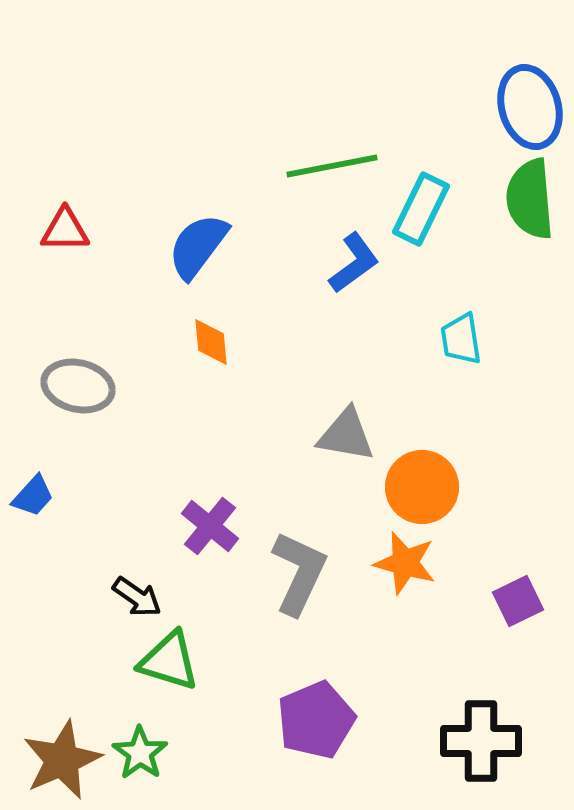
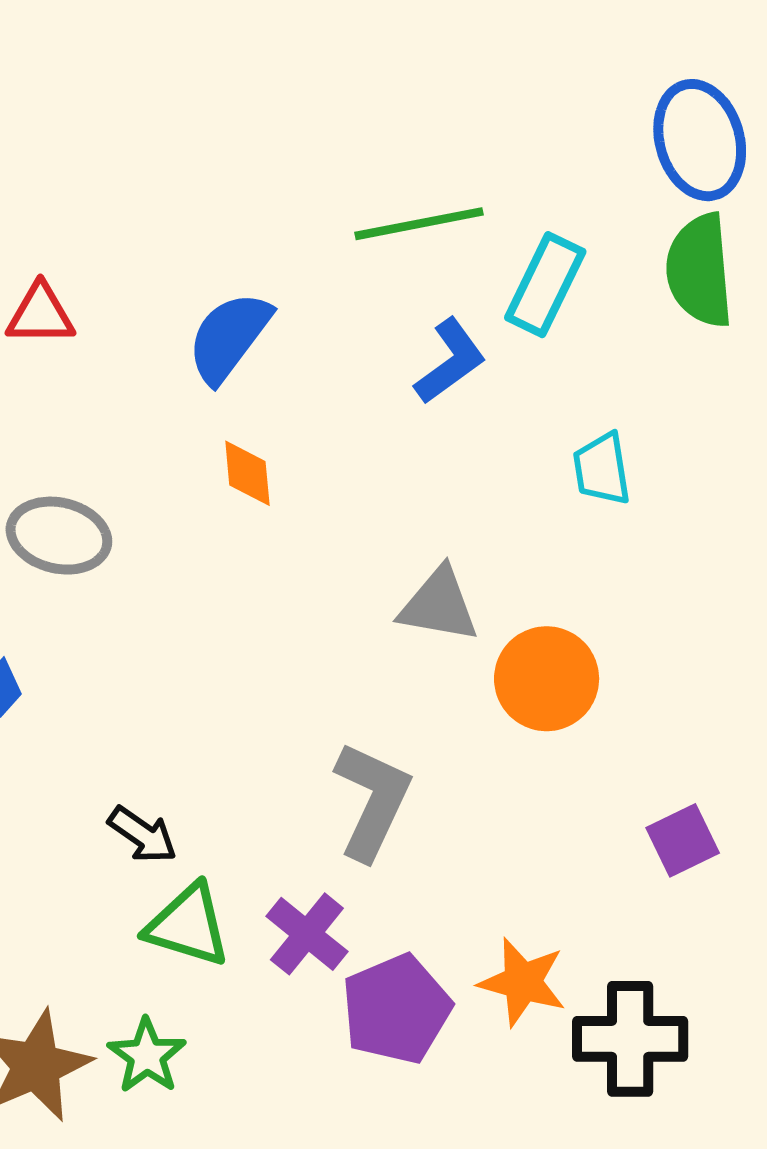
purple cross: (210, 526) -> (307, 934), moved
orange star: (405, 563) -> (522, 982), moved

